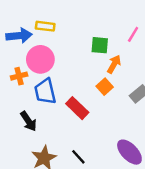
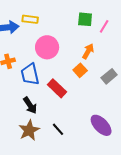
green square: (100, 45) -> (85, 19), moved
pink circle: (40, 59) -> (47, 47), moved
black arrow: (29, 121) -> (30, 105), moved

